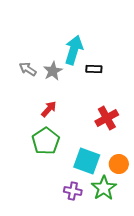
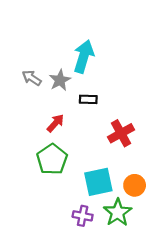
black rectangle: (94, 69) -> (88, 99), moved
cyan square: (87, 161) -> (98, 182), turned -32

